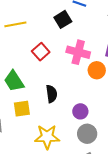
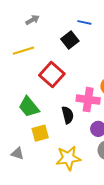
red square: (41, 52) -> (52, 74), size x1.4
pink cross: (78, 52) -> (88, 100), moved

